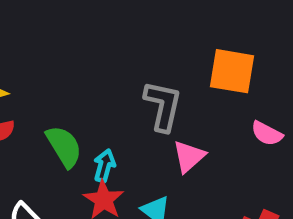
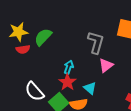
green semicircle: (64, 146) -> (43, 37), moved, turned -108

